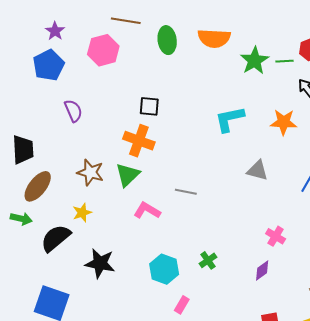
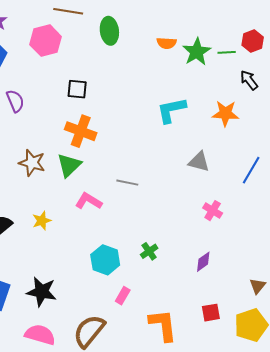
orange semicircle: (214, 38) -> (167, 43), moved, size x0.6
black square: (149, 106) -> (77, 89), moved
yellow star: (82, 213) -> (42, 221), moved
pink cross: (276, 236) -> (213, 211), moved
black star: (100, 263) -> (42, 292), moved

